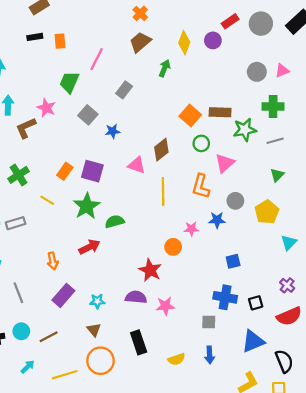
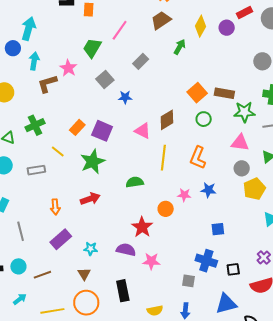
pink triangle: (225, 163) -> (240, 143), moved, turned 42
gray circle: (235, 201) -> (242, 168), moved
green semicircle: (115, 222) -> (135, 182), moved
gray rectangle: (16, 223) -> (36, 170), moved

